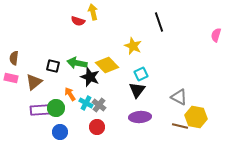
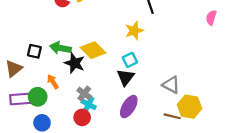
yellow star: (133, 46) -> (134, 31), moved, turned 30
cyan cross: (86, 103) -> (89, 104), moved
purple ellipse: (140, 117) -> (129, 107), turned -55

